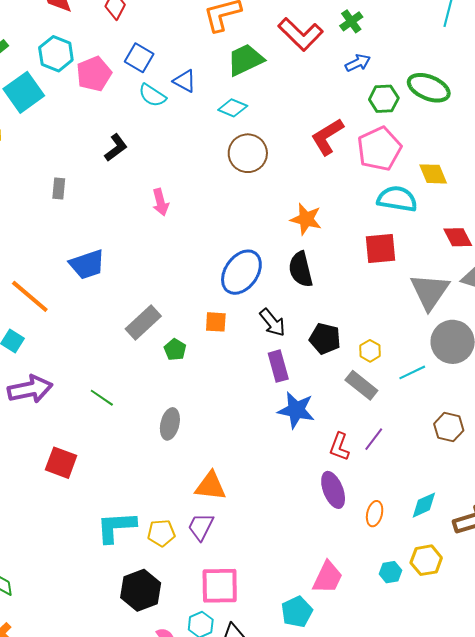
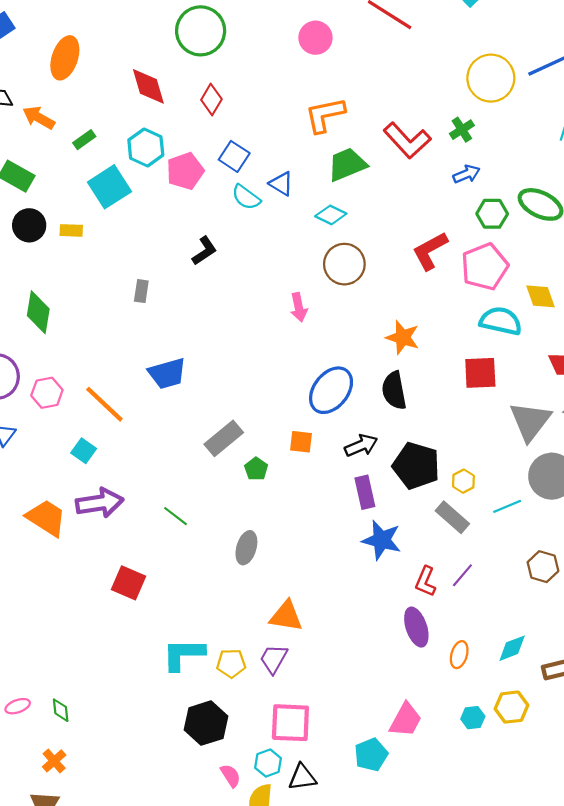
pink arrow: (160, 202) -> (299, 307), moved
black arrow: (272, 322) -> (361, 446), turned -76
black pentagon: (325, 339) -> (416, 466), size x1.4

